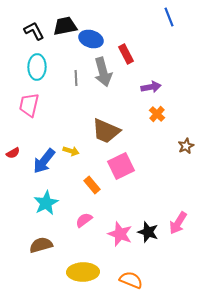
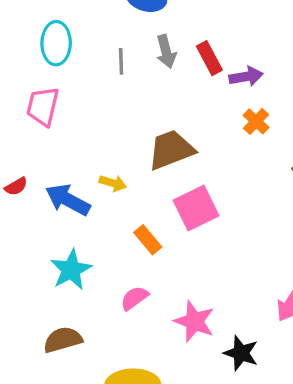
red rectangle: (126, 54) -> (209, 58), moved
gray arrow: (103, 72) -> (166, 51), size x0.7
brown trapezoid: (106, 131) -> (171, 150), turned 136
blue arrow: (44, 161) -> (68, 200), turned 80
black star: (148, 232) -> (241, 353), moved

